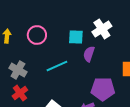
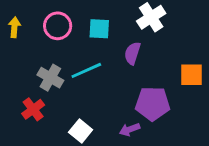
cyan square: (76, 37) -> (99, 29), moved
gray cross: (18, 70) -> (50, 78), moved

